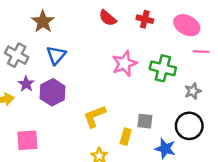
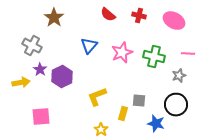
pink line: (201, 52) -> (188, 54), moved
blue triangle: (56, 55) -> (89, 46), moved

